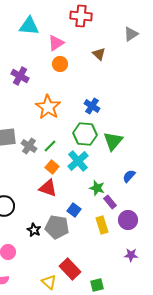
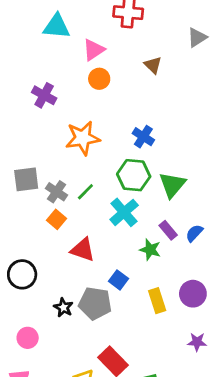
orange star: (48, 107) -> (83, 138), turned 30
orange square: (52, 167) -> (56, 219), moved
purple rectangle: (110, 202) -> (168, 230), moved

